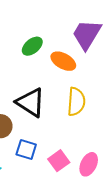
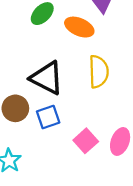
blue square: (26, 149) -> (48, 117), moved, turned -30

